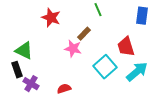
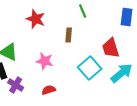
brown rectangle: (84, 34) -> (69, 35), turned -40
pink star: (73, 49) -> (45, 61), moved

